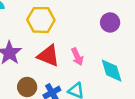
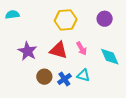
yellow hexagon: (41, 20) -> (66, 20), moved

